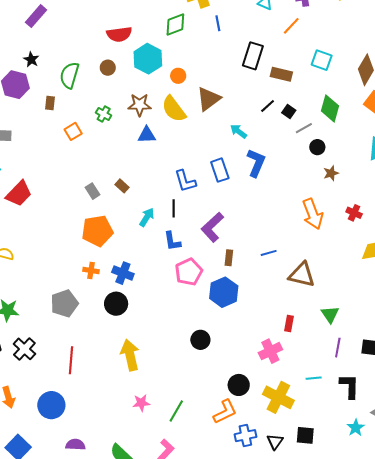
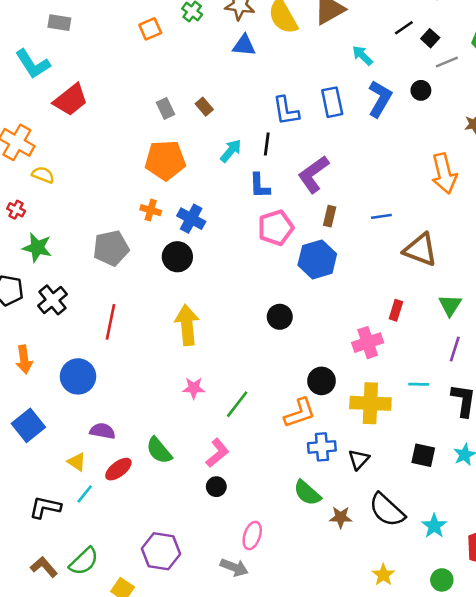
black circle: (317, 147) -> (421, 90), moved
yellow cross: (278, 397) -> (370, 403), turned -32
black square: (305, 435) -> (423, 455), moved

